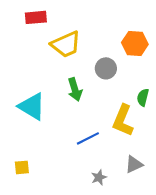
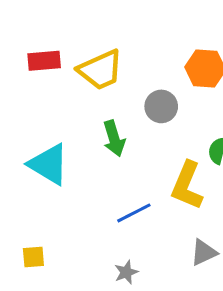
red rectangle: (36, 17) -> (44, 61), moved
gray star: (99, 177) -> (126, 272), moved

